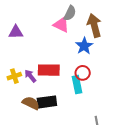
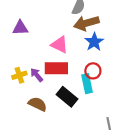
pink triangle: (61, 25) -> (60, 45), moved
brown arrow: (94, 25) -> (86, 23), moved, turned -90
black rectangle: (47, 102) -> (67, 97), moved, turned 48

